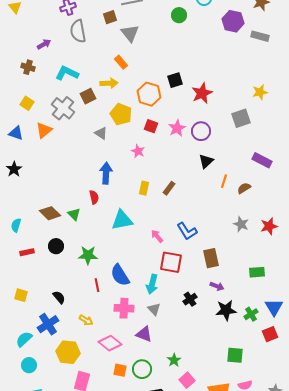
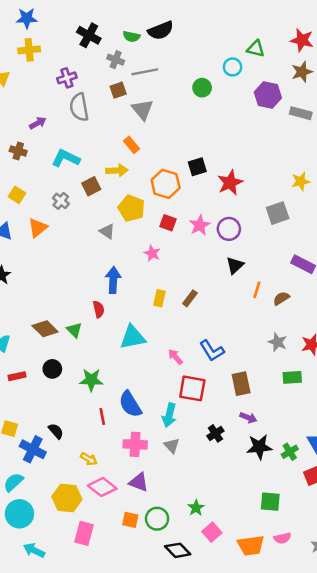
gray cross: (63, 108) -> (61, 201), size x0.6
green rectangle: (257, 272) -> (292, 377), moved
blue cross: (48, 324) -> (33, 449), moved, turned -30
purple triangle: (144, 334) -> (139, 482), moved
pink diamond: (110, 343) -> (102, 487), moved
cyan circle: (29, 365) -> (19, 514), size x1.5

